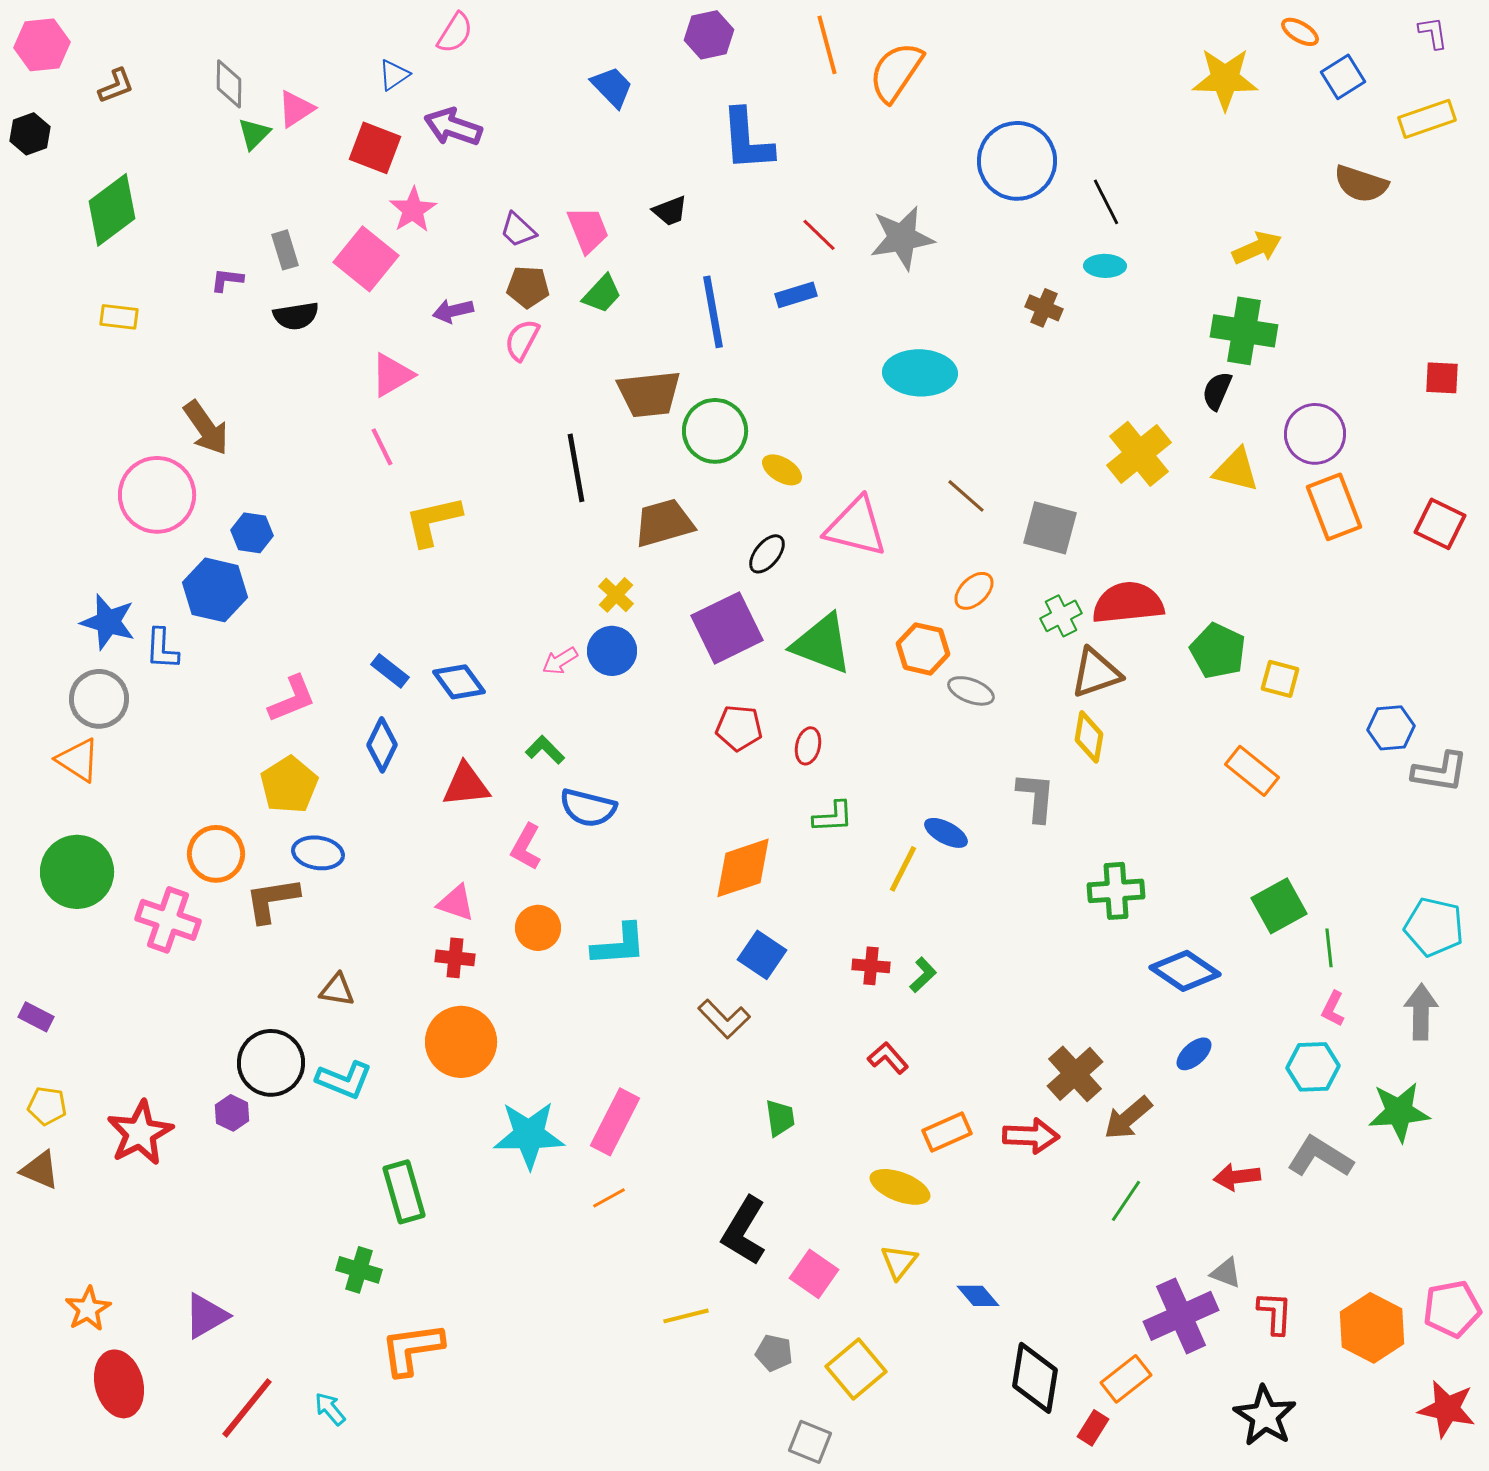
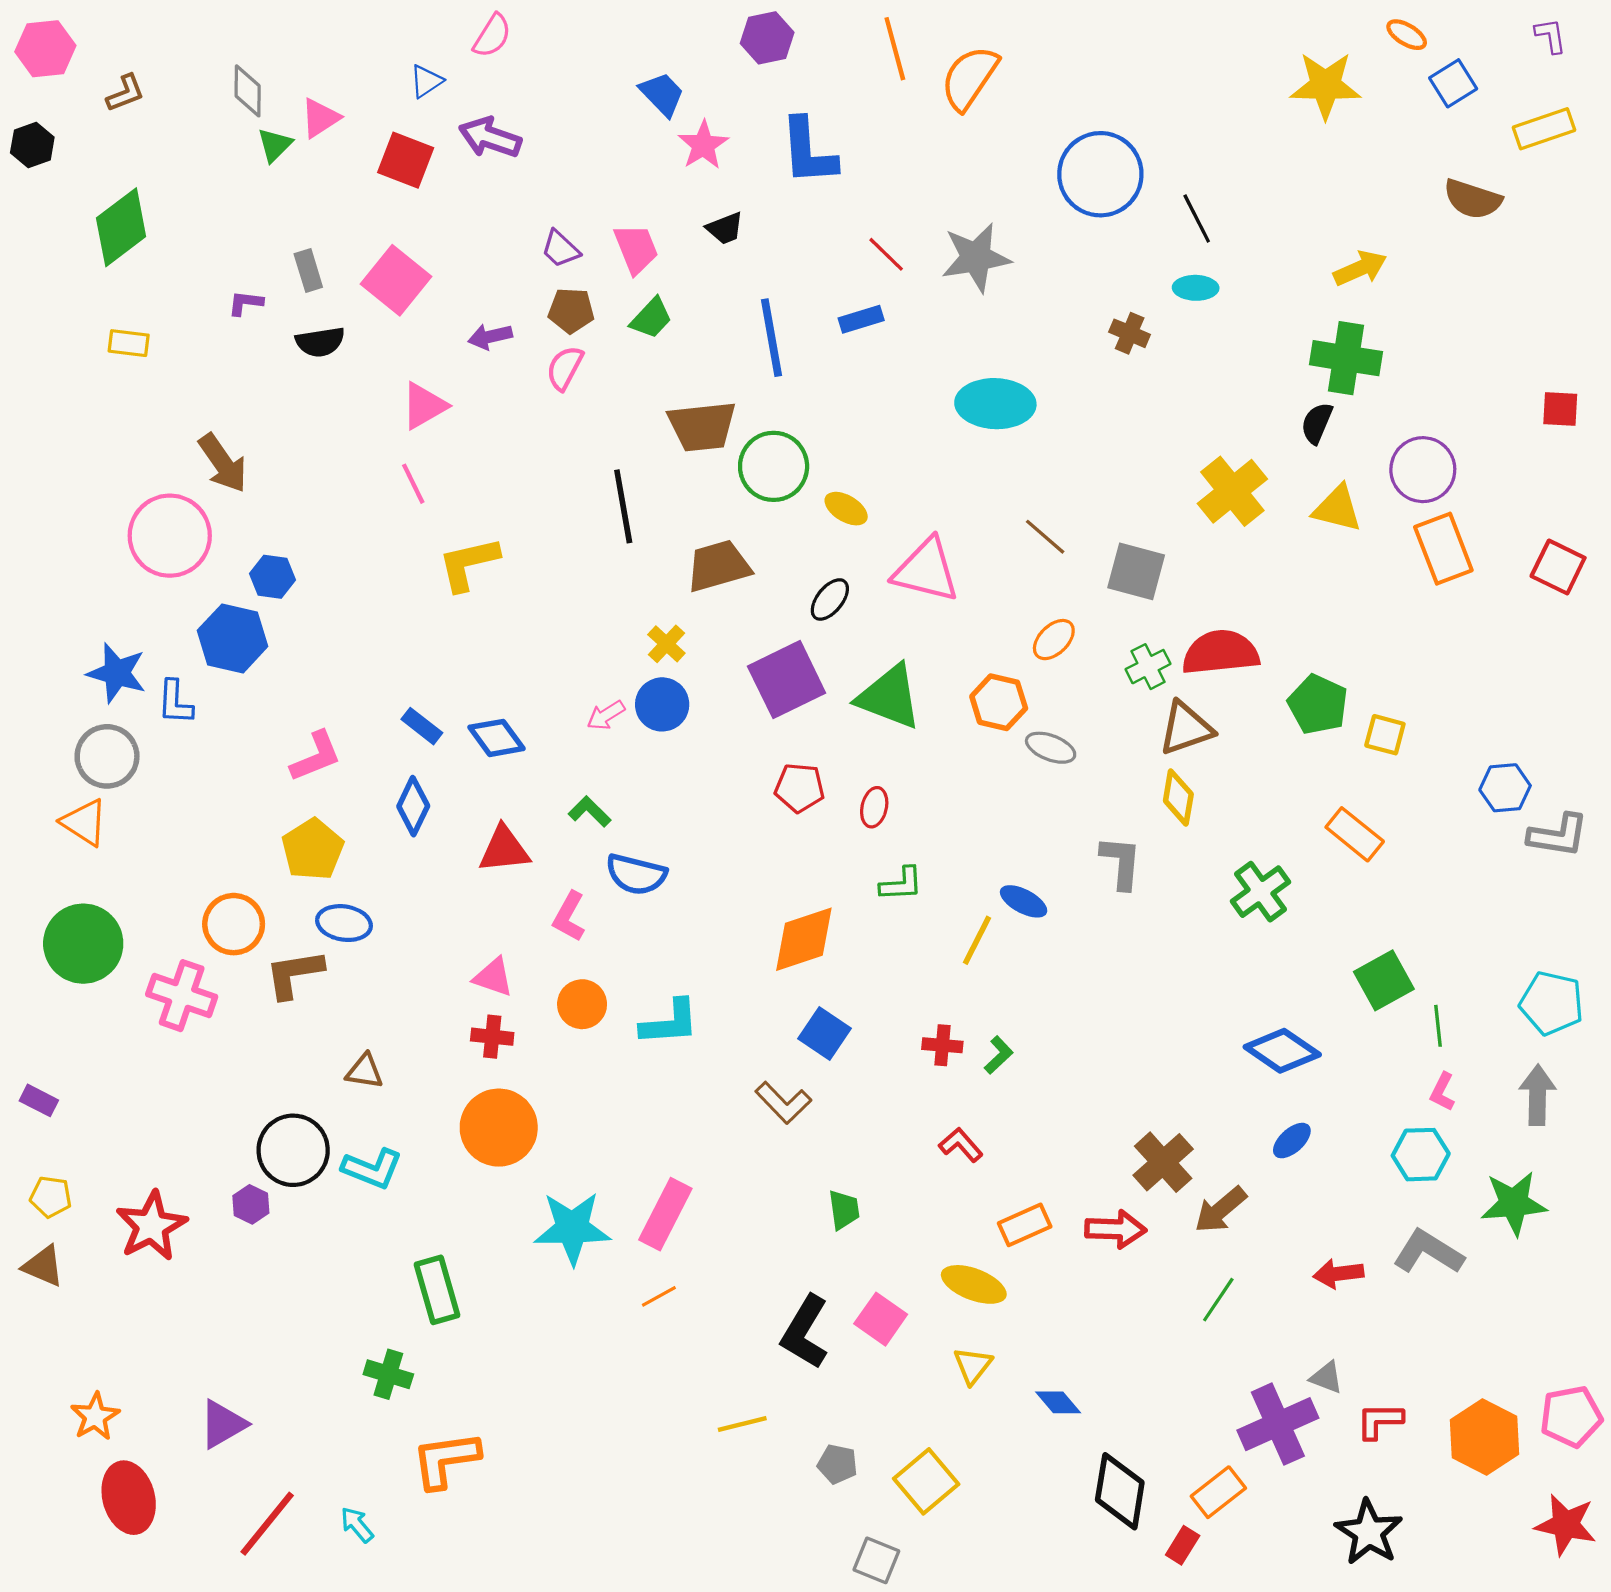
pink star: (413, 210) -> (703, 145), moved
green cross: (1116, 891) -> (1261, 892), moved, turned -32
pink square: (814, 1274) -> (881, 1319), moved
red L-shape: (1275, 1313) -> (1380, 1421), turned -93

